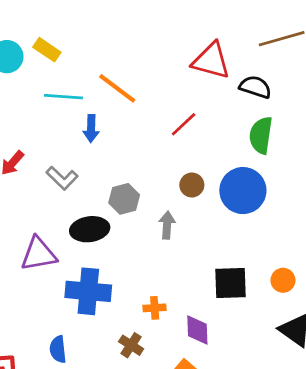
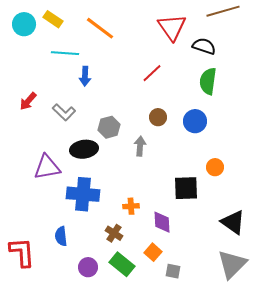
red triangle: (211, 61) -> (172, 27), turned 40
orange line: (117, 88) -> (100, 28), moved
blue circle: (243, 191) -> (195, 121), size x0.7
orange circle: (283, 280) -> (215, 167), moved

